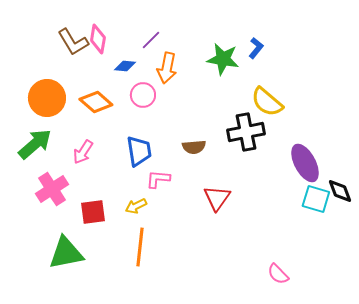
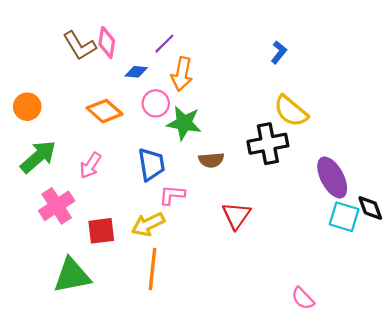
green star: (223, 59) -> (184, 123), moved
orange circle: (47, 98) -> (27, 107), moved, size x0.7
yellow arrow: (136, 206) -> (148, 224), size x1.4

